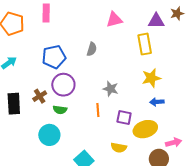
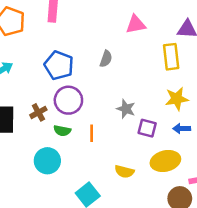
blue pentagon: (54, 57) -> (59, 65), turned 30
orange line: (98, 110) -> (92, 133), moved
purple square: (124, 118) -> (147, 128), moved
yellow semicircle: (119, 148) -> (124, 172), moved

